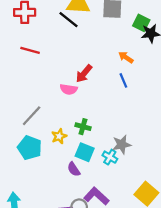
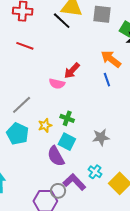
orange arrow: (126, 57) -> (111, 59), size x1.5
cyan cross: (110, 157) -> (95, 172), moved
purple semicircle: (74, 169) -> (56, 156), size x1.5

